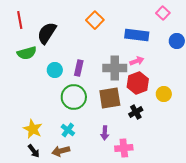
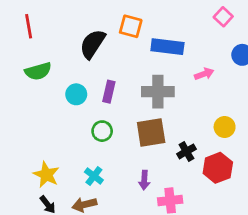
orange square: (95, 20) -> (131, 26), turned -30
black semicircle: (47, 33) -> (93, 44), moved
blue rectangle: (137, 35) -> (167, 47), moved
pink arrow: (137, 61) -> (204, 74), moved
red hexagon: (138, 83) -> (218, 168), moved
green circle: (74, 97) -> (102, 131), size x0.6

